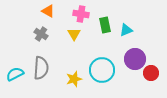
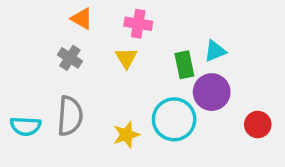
green rectangle: (105, 25) -> (184, 65), moved
purple circle: (135, 59) -> (212, 92), moved
cyan semicircle: (15, 74) -> (26, 126), turned -150

